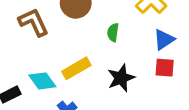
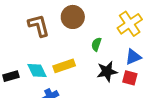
black star: (121, 78) -> (107, 71), moved

